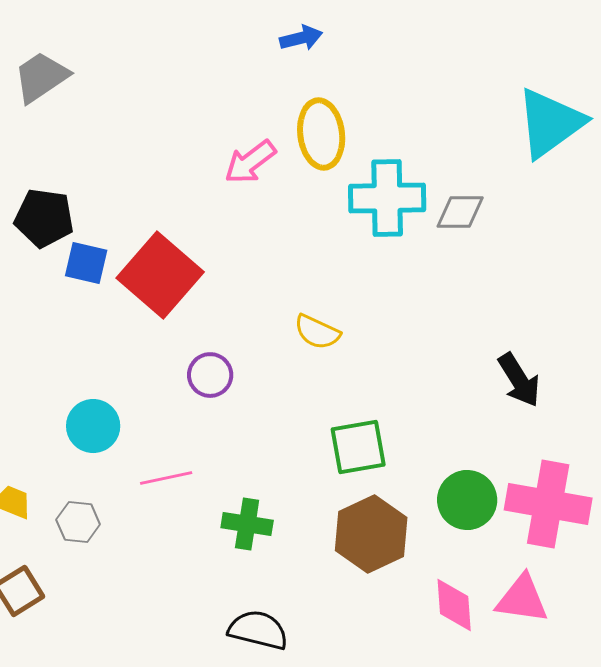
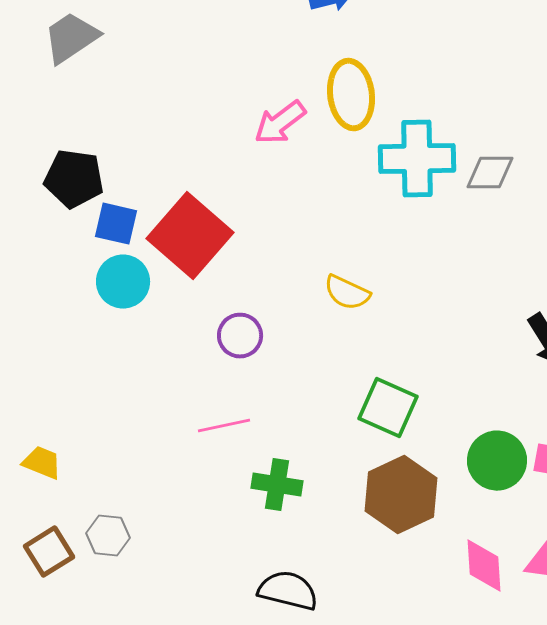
cyan circle: (93, 426) -> (123, 282), moved
green square: (358, 447) -> (388, 408), turned 34
pink line: (166, 478) -> (224, 426), moved
gray hexagon: (78, 522) -> (108, 536), moved

